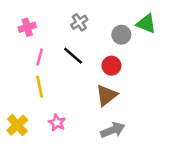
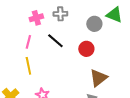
gray cross: (79, 22) -> (60, 14), turned 32
pink cross: (27, 27) -> (36, 18), moved
brown triangle: (107, 95) -> (98, 78), moved

